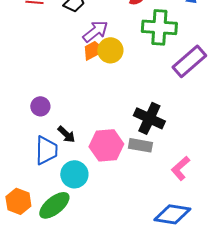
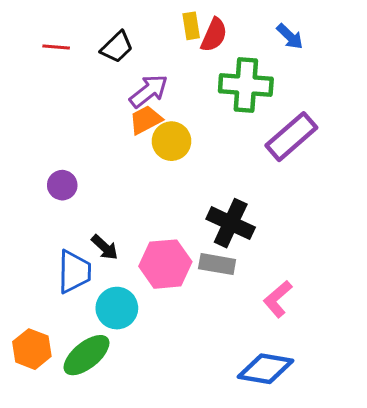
yellow circle: (110, 50) -> (171, 141), moved
purple circle: (40, 106) -> (62, 185), moved

